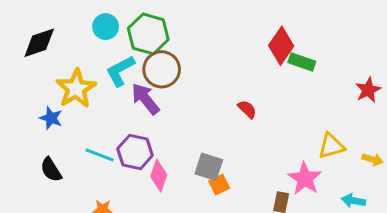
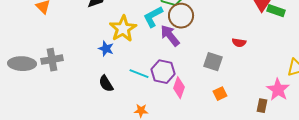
red semicircle: (247, 109) -> (239, 43), turned 144
gray square: (209, 167) -> (213, 62), moved

